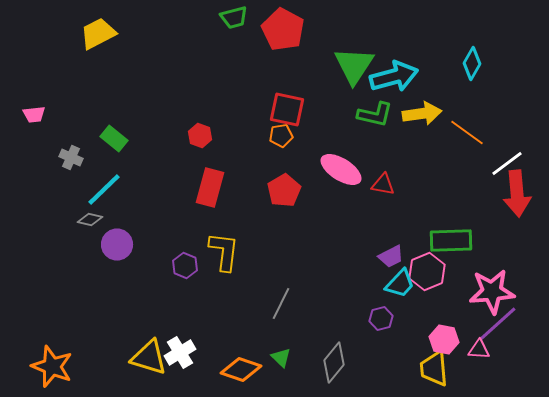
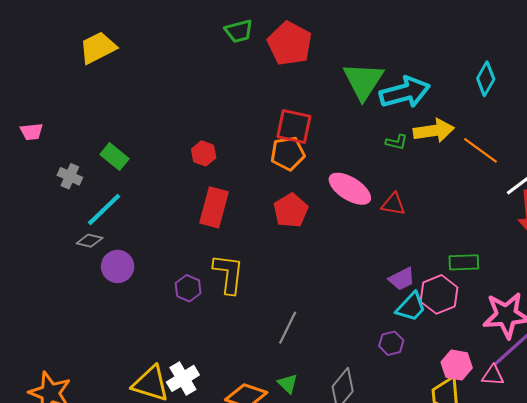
green L-shape: (375, 114) -> (396, 142), moved, size x0.6
orange pentagon: (281, 136) -> (288, 153), size x1.4
green rectangle: (451, 240) -> (464, 262), size x0.7

